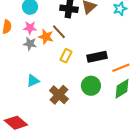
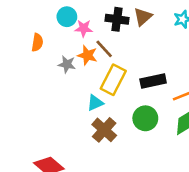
pink star: (30, 28) -> (84, 28), moved
yellow rectangle: (66, 56) -> (113, 80), size x1.6
cyan triangle: (33, 81) -> (95, 103), moved

